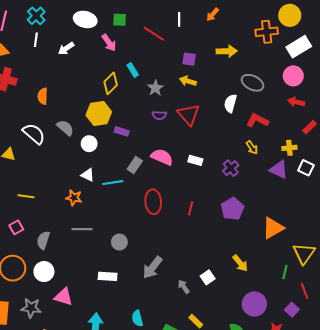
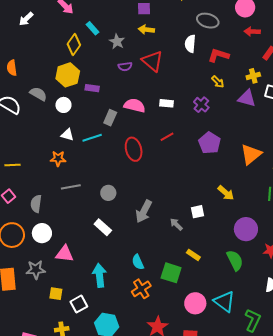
red line: (191, 208) -> (167, 137), moved, turned 56
white rectangle: (108, 276) -> (103, 227), turned 48
white square: (208, 277) -> (198, 212), turned 32

